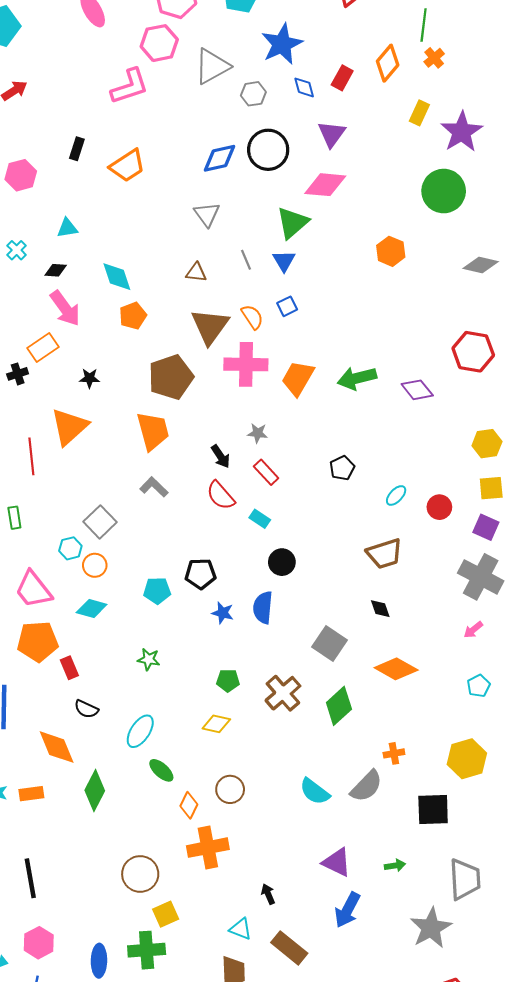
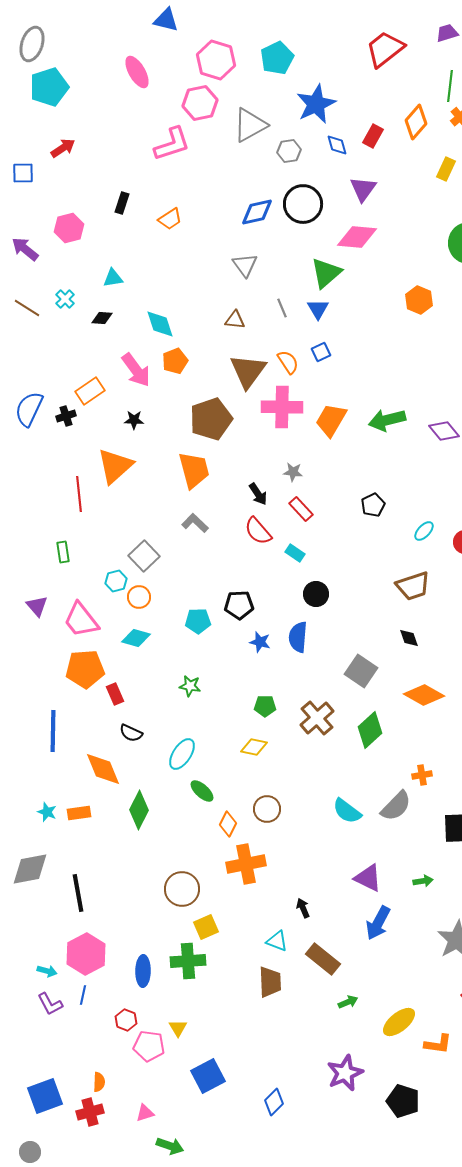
orange trapezoid: (128, 166) -> (170, 219), size x0.7
pink arrow: (65, 308) -> (136, 370), moved
pink hexagon: (39, 943) -> (86, 954), size x1.4

